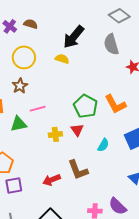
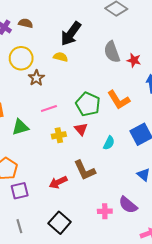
gray semicircle: (111, 44) -> (112, 52), moved
brown star: (20, 86) -> (36, 78), moved
pink line: (38, 109) -> (49, 109), moved

